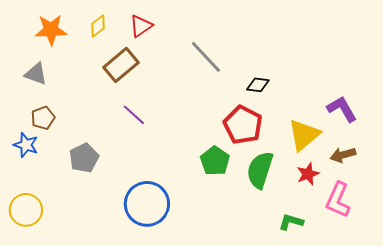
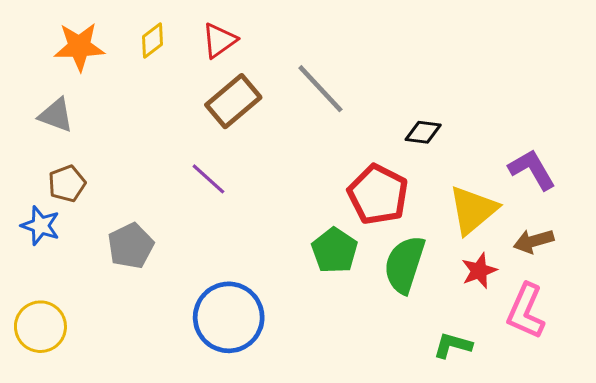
brown rectangle: (121, 65) -> (233, 101), moved
black diamond: (258, 85) -> (423, 132), moved

